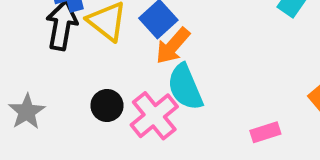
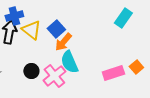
pink rectangle: (265, 132) -> (113, 73), moved, size x1.5

